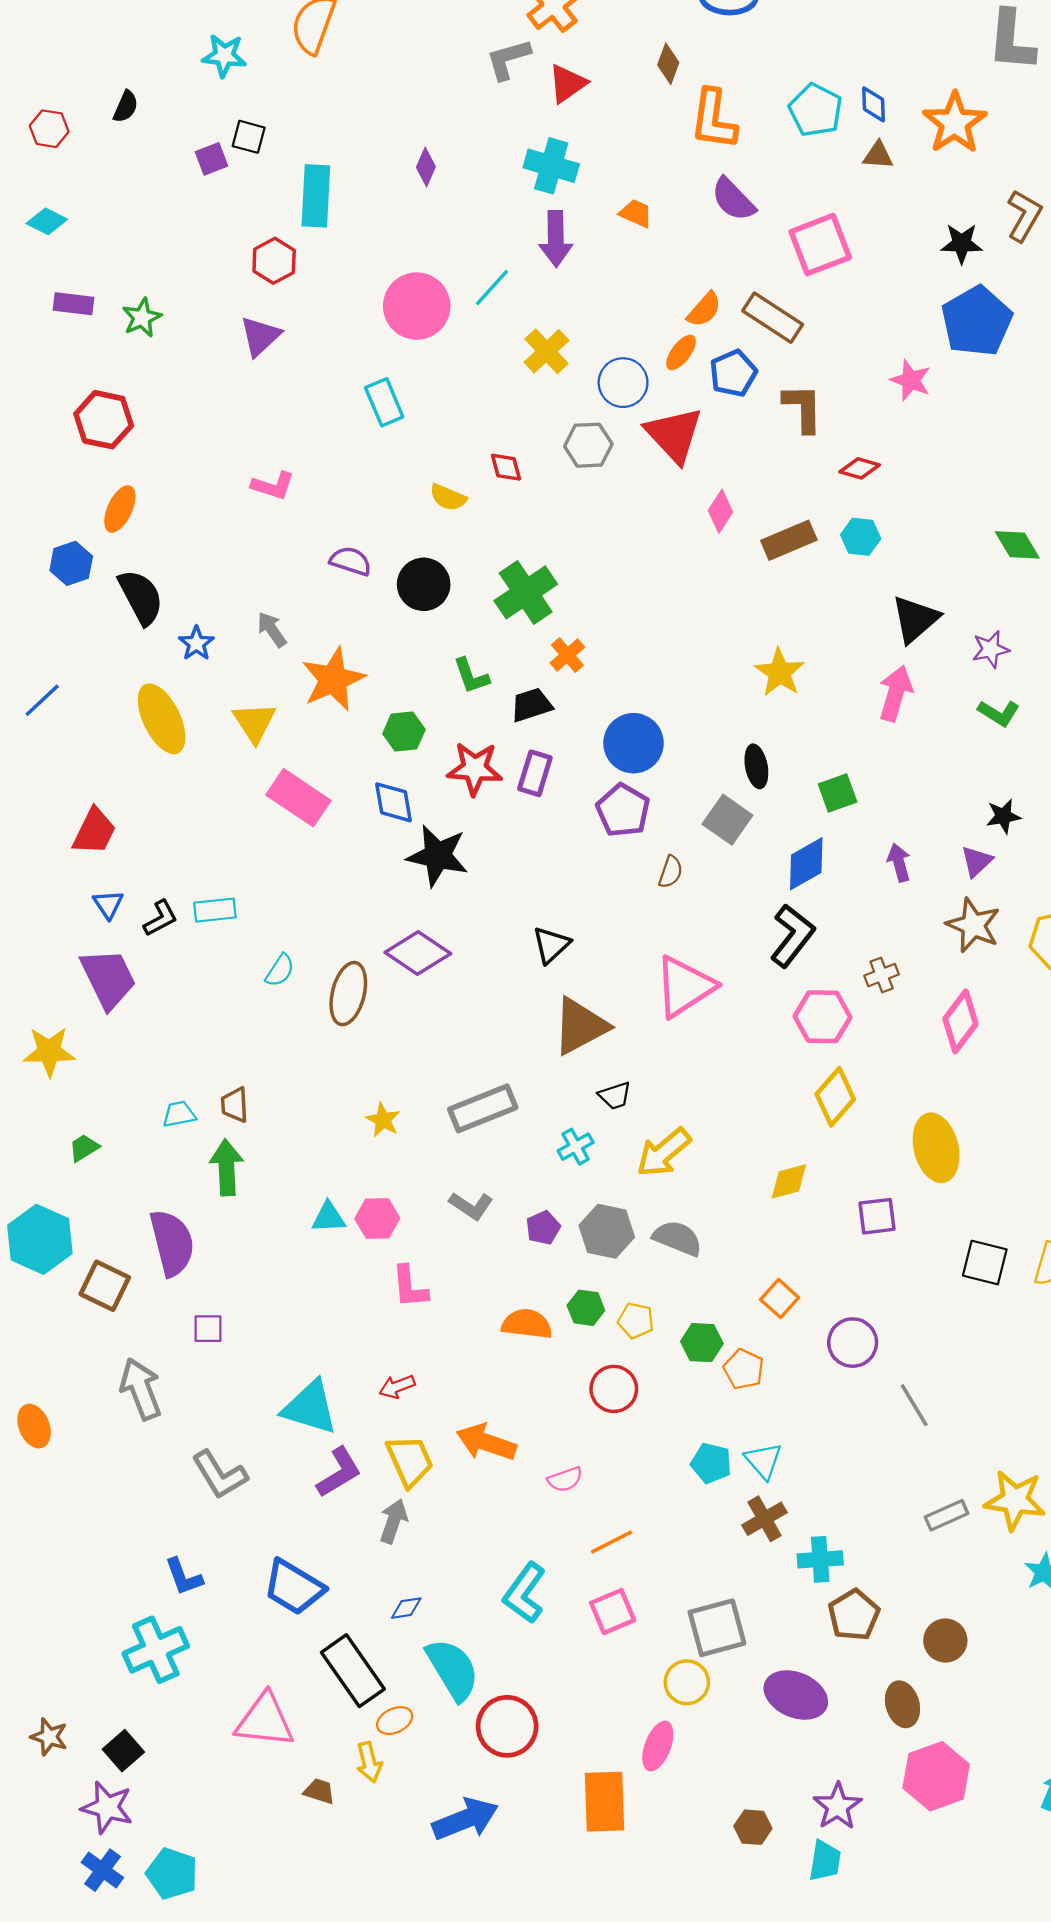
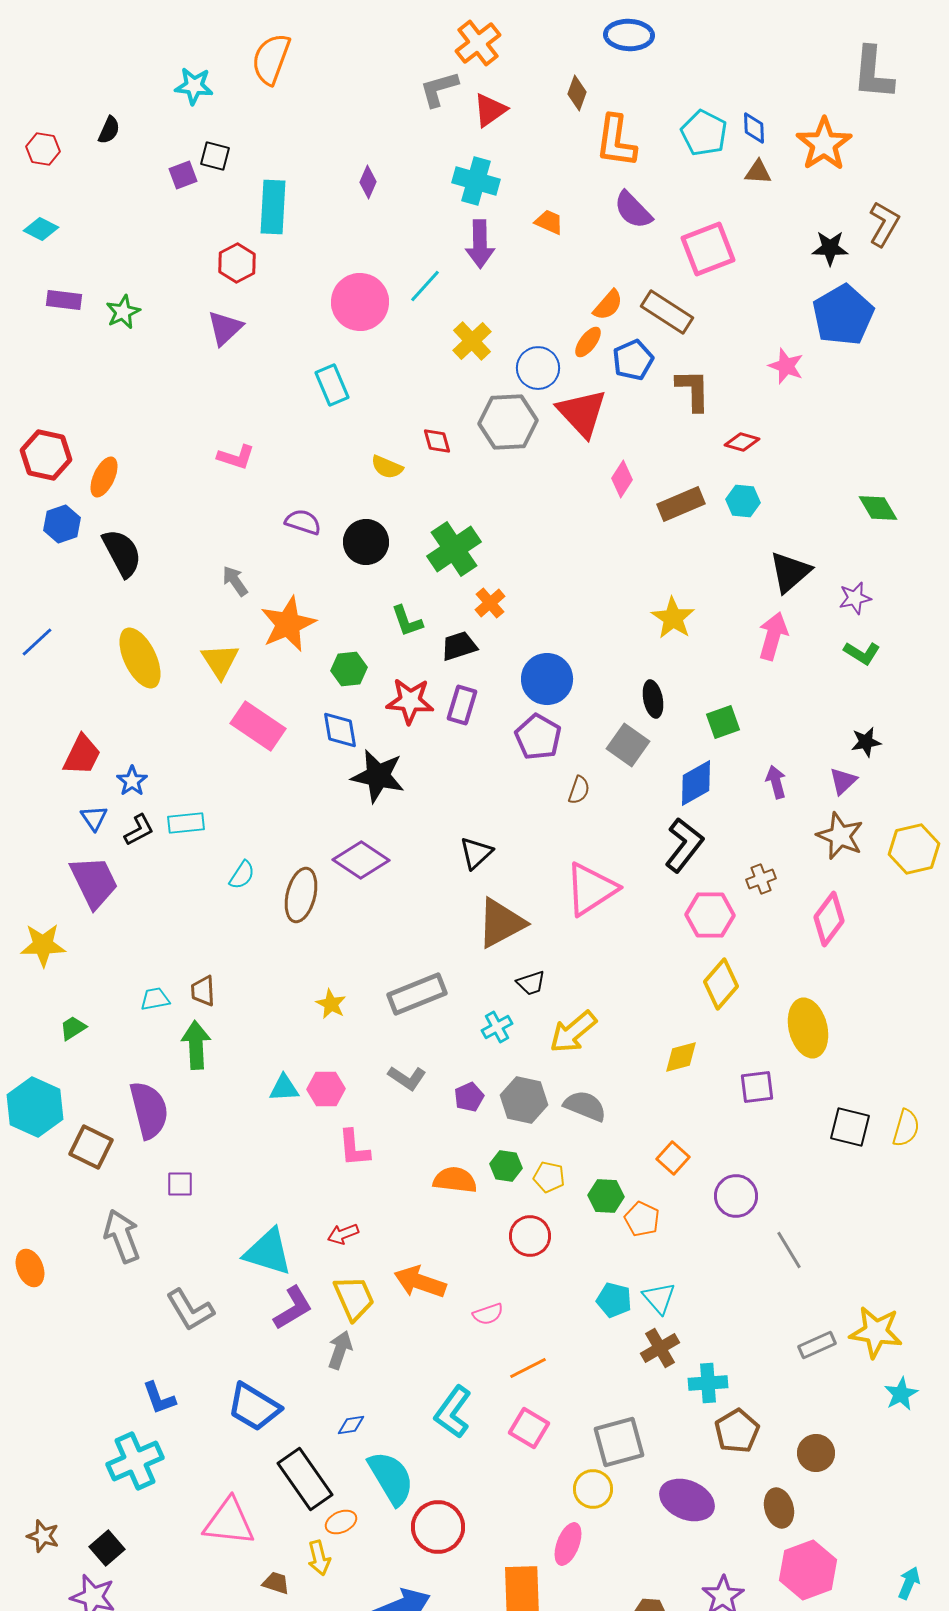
red hexagon: (104, 420) -> (46, 455), moved
gray hexagon: (588, 445) -> (508, 422), size x1.4
blue star: (196, 643) -> (132, 781), moved
pink square: (613, 1612) -> (529, 1428), turned -36

